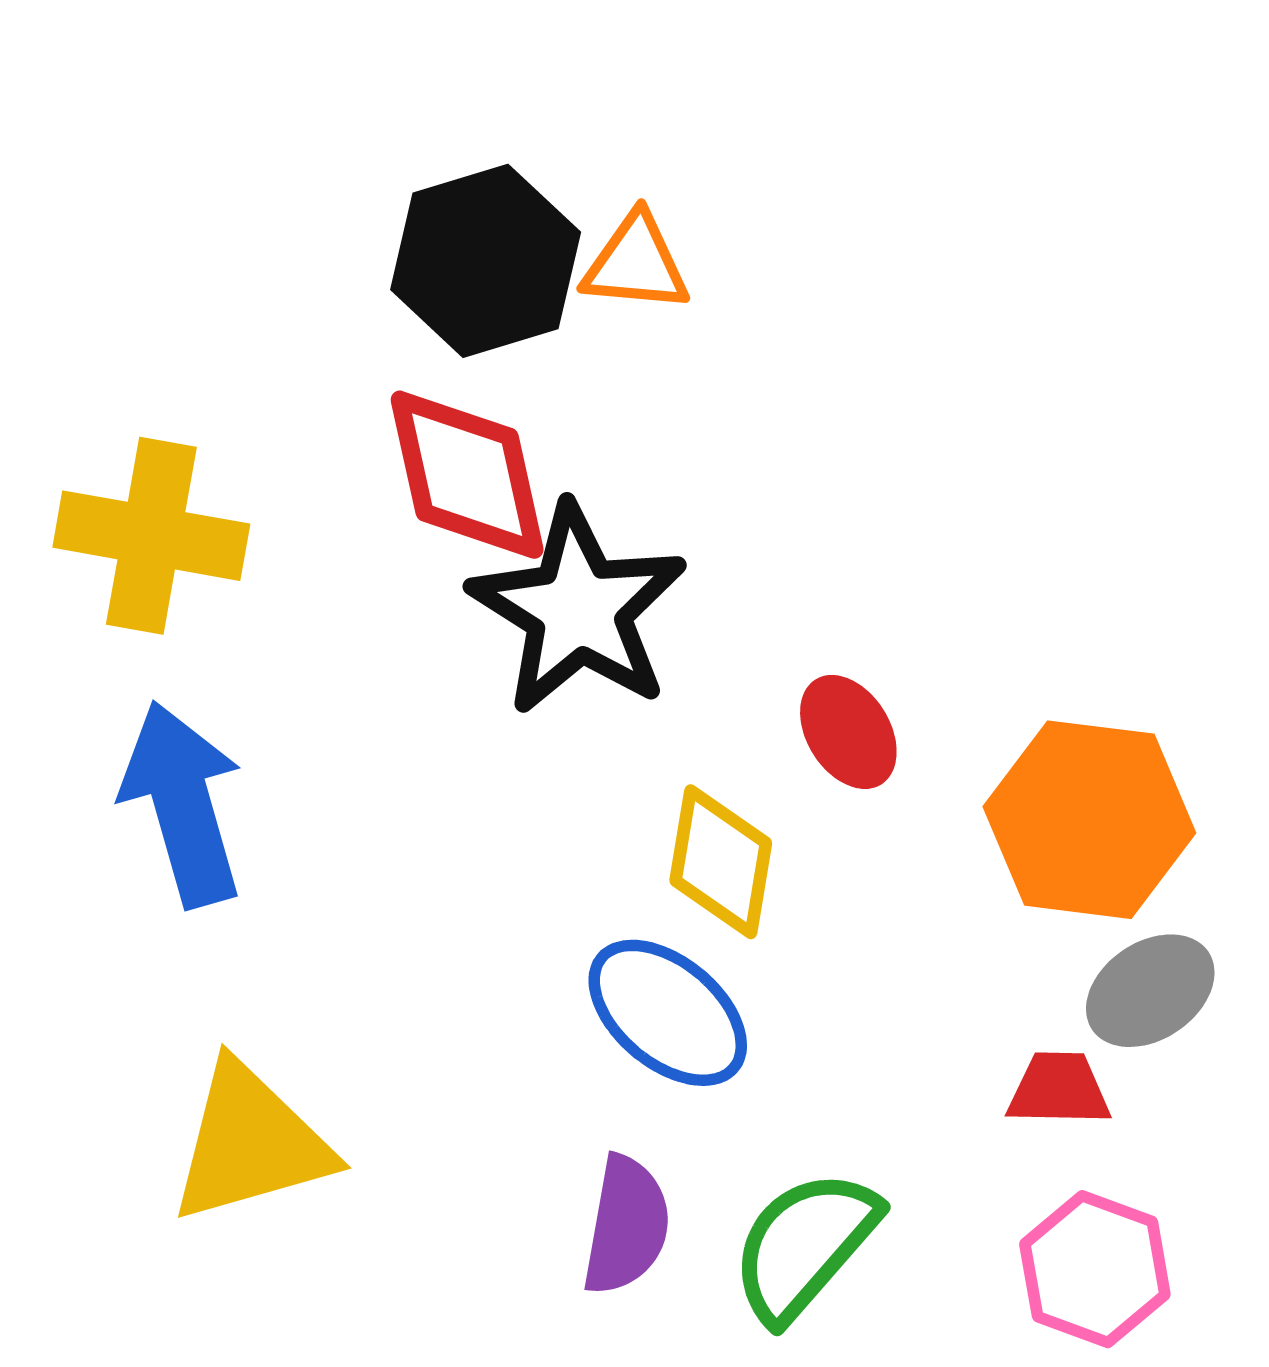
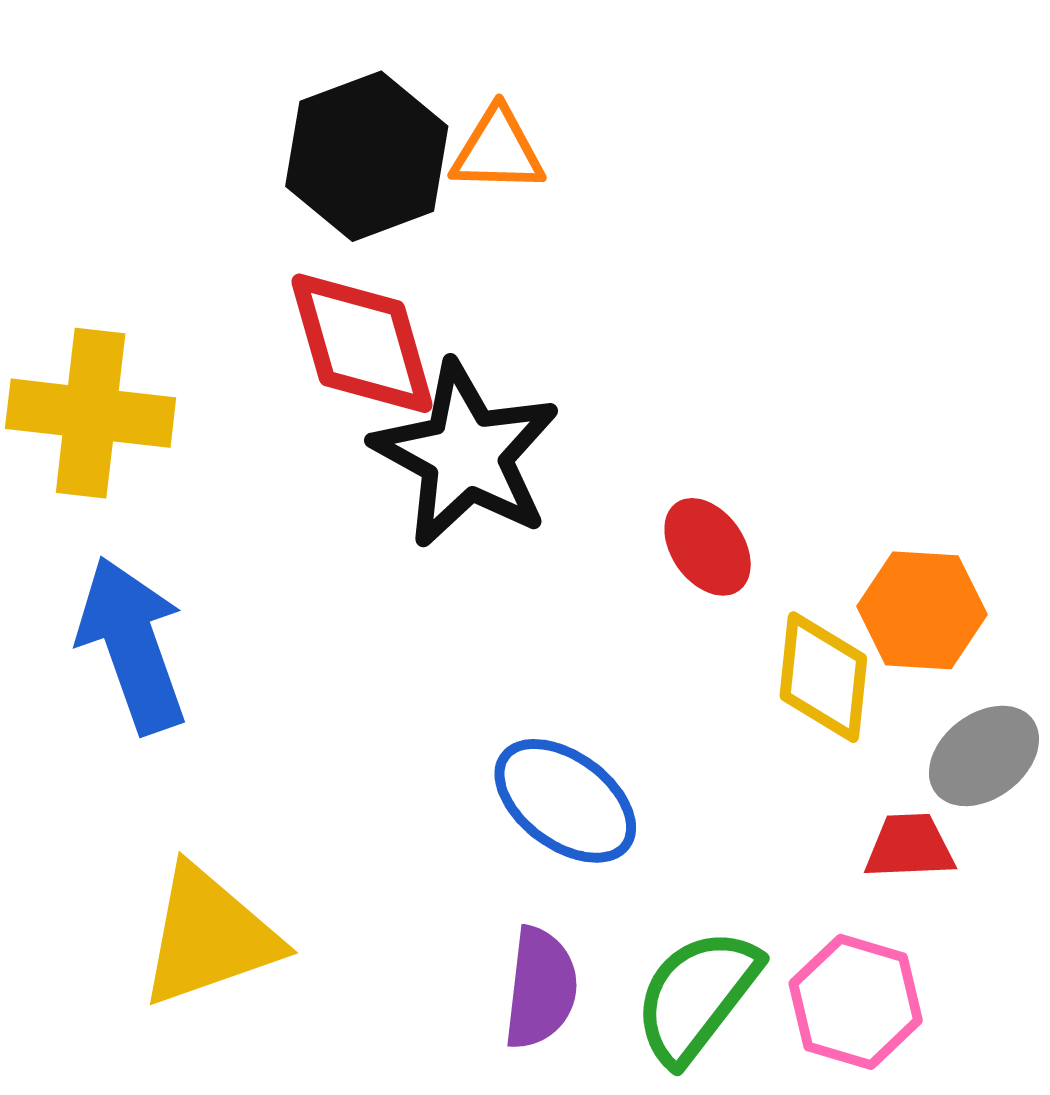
orange hexagon: (1089, 820) -> (922, 610), size x0.7
yellow diamond: (721, 862) -> (823, 677), moved
pink hexagon: (1095, 1269) -> (856, 1002), moved

